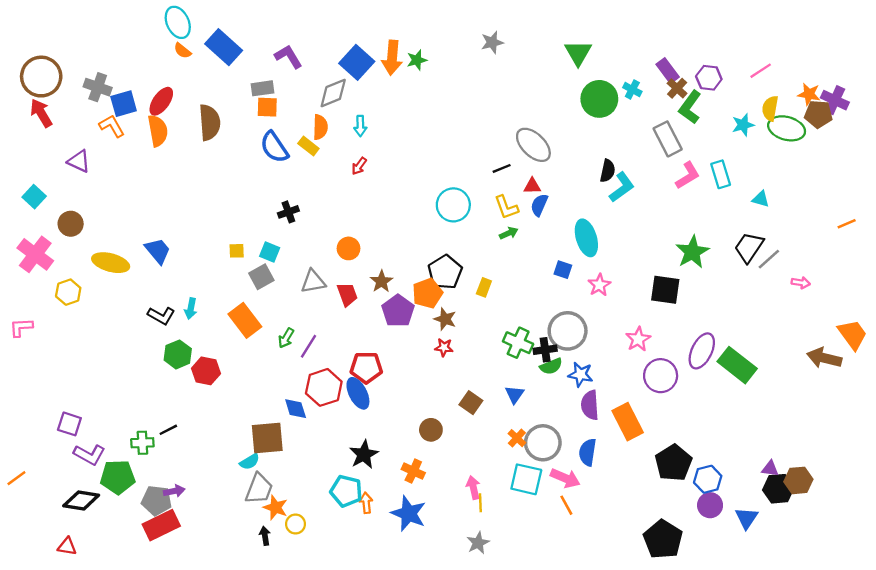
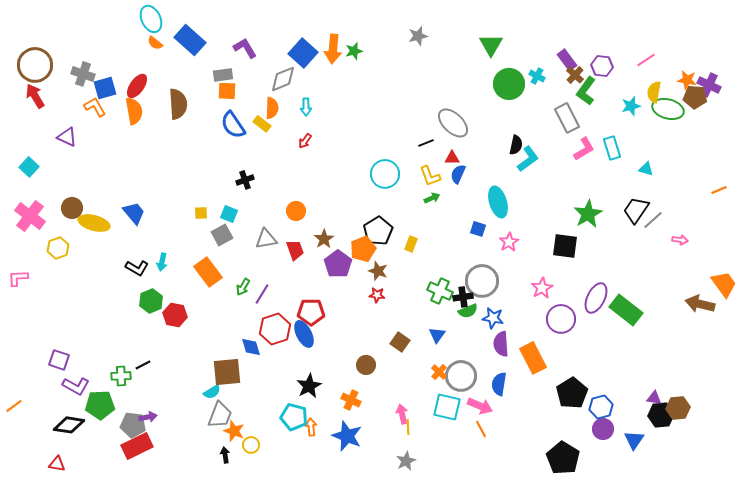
brown circle: (71, 224) -> (72, 208), moved

